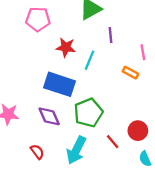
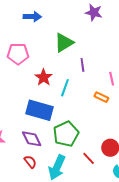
red star: (66, 47) -> (44, 77), turned 30
red semicircle: (37, 152) -> (30, 162), moved

